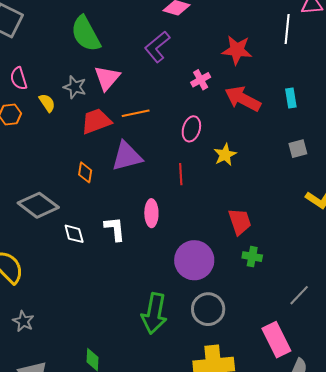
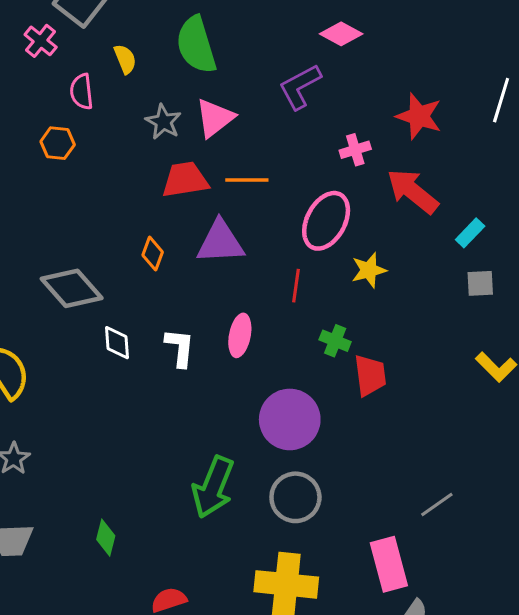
cyan rectangle: (291, 98) -> (470, 233), moved, turned 42
yellow semicircle: (47, 103) -> (125, 59), moved
pink ellipse: (191, 129) -> (326, 221), size x1.5
green cross: (252, 257) -> (335, 341), moved

